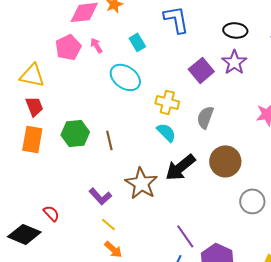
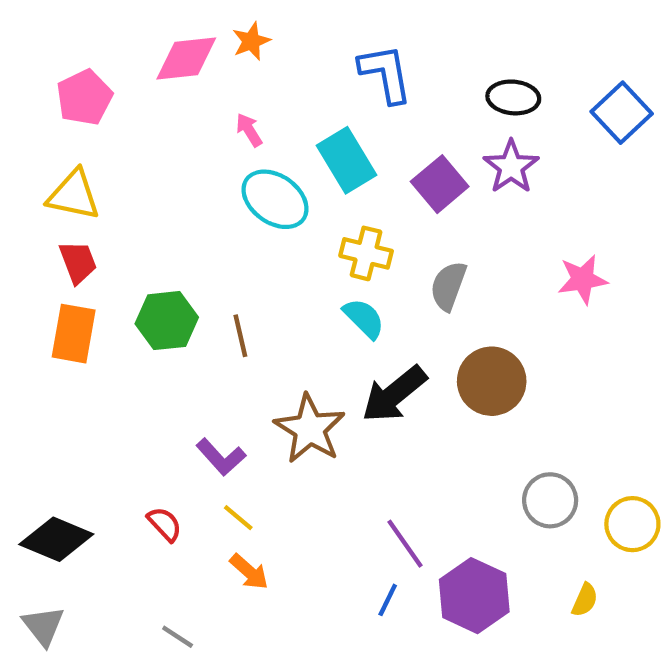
cyan rectangle: (137, 42) -> (347, 160), moved, size x1.6
pink arrow: (96, 45) -> (249, 130), moved
pink pentagon: (68, 47) -> (84, 97), moved
gray circle: (252, 201) -> (550, 500), moved
red semicircle: (51, 213) -> (165, 524), moved

